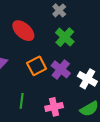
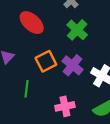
green line: (22, 101) -> (27, 89), moved

